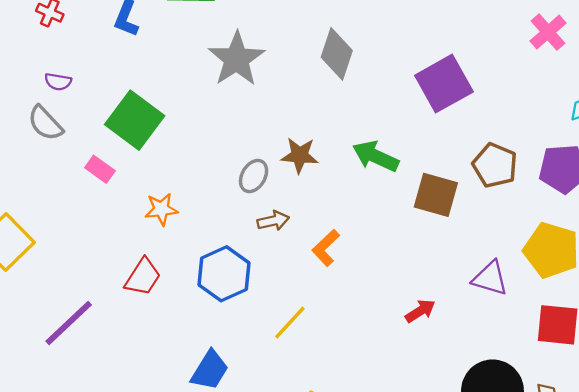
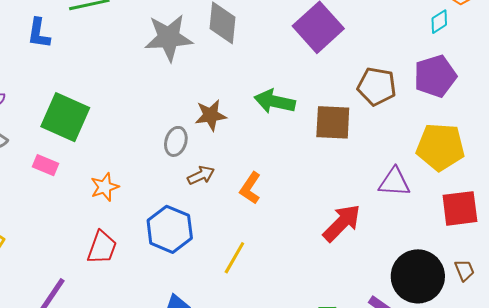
gray star: (237, 59) -> (169, 38), moved, turned -30
red arrow: (420, 311) -> (342, 223), size x1.6

